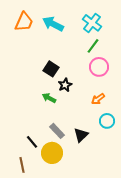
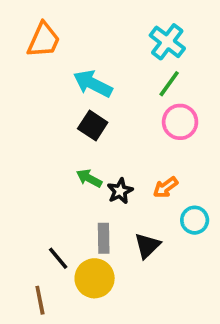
cyan arrow: (53, 24) -> (93, 84), moved
black star: (65, 85) -> (120, 191), moved
orange arrow: (98, 99) -> (165, 187), moved
gray rectangle: (57, 131) -> (104, 238), turned 42

